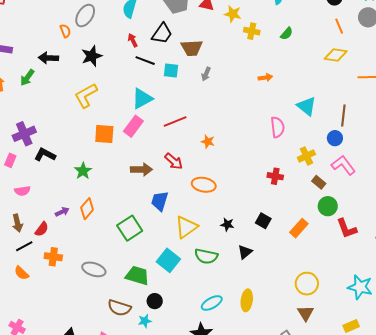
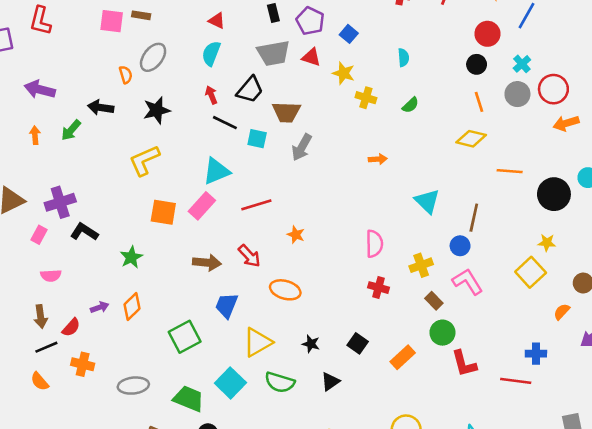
gray arrow: (206, 74) -> (302, 147), size x1.5
pink semicircle: (277, 127) -> (374, 244), moved
gray ellipse: (94, 269) -> (133, 386), turned -30

